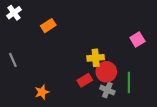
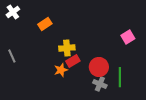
yellow cross: (96, 58) -> (67, 48), moved
red rectangle: (85, 80) -> (73, 61), moved
orange star: (42, 92) -> (61, 70), moved

